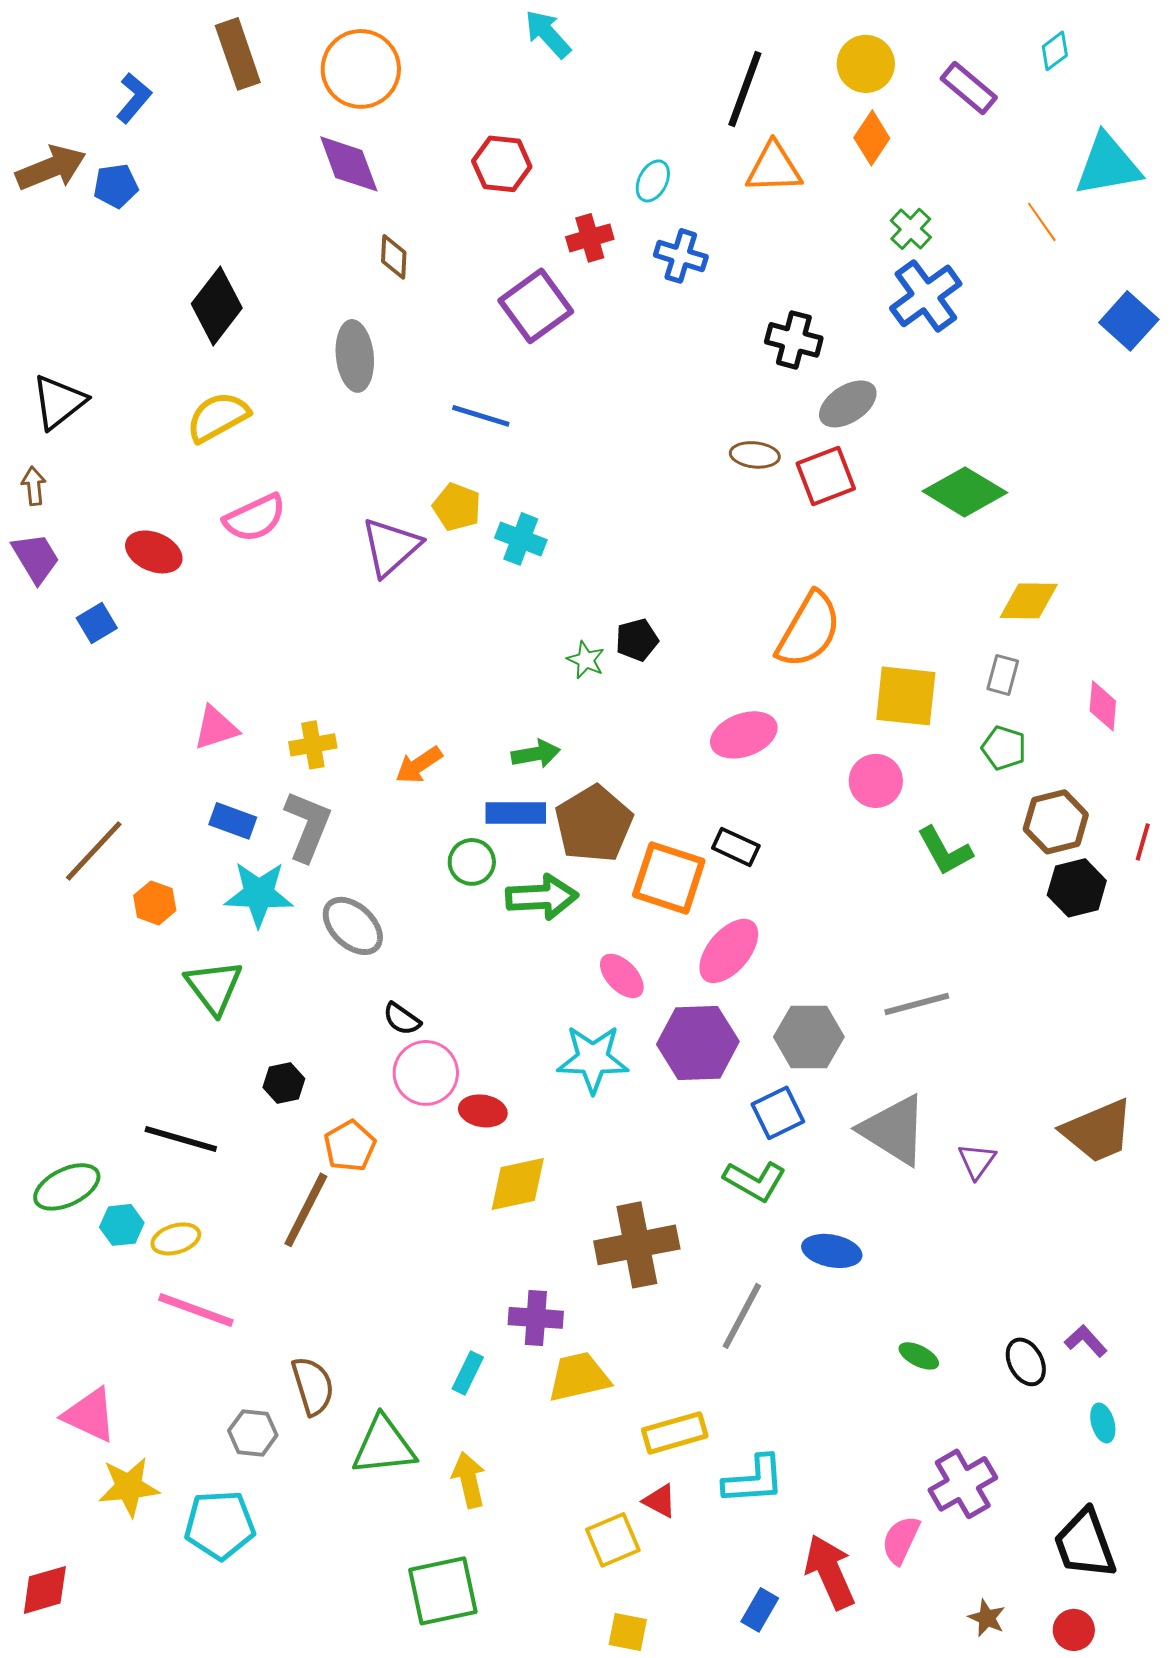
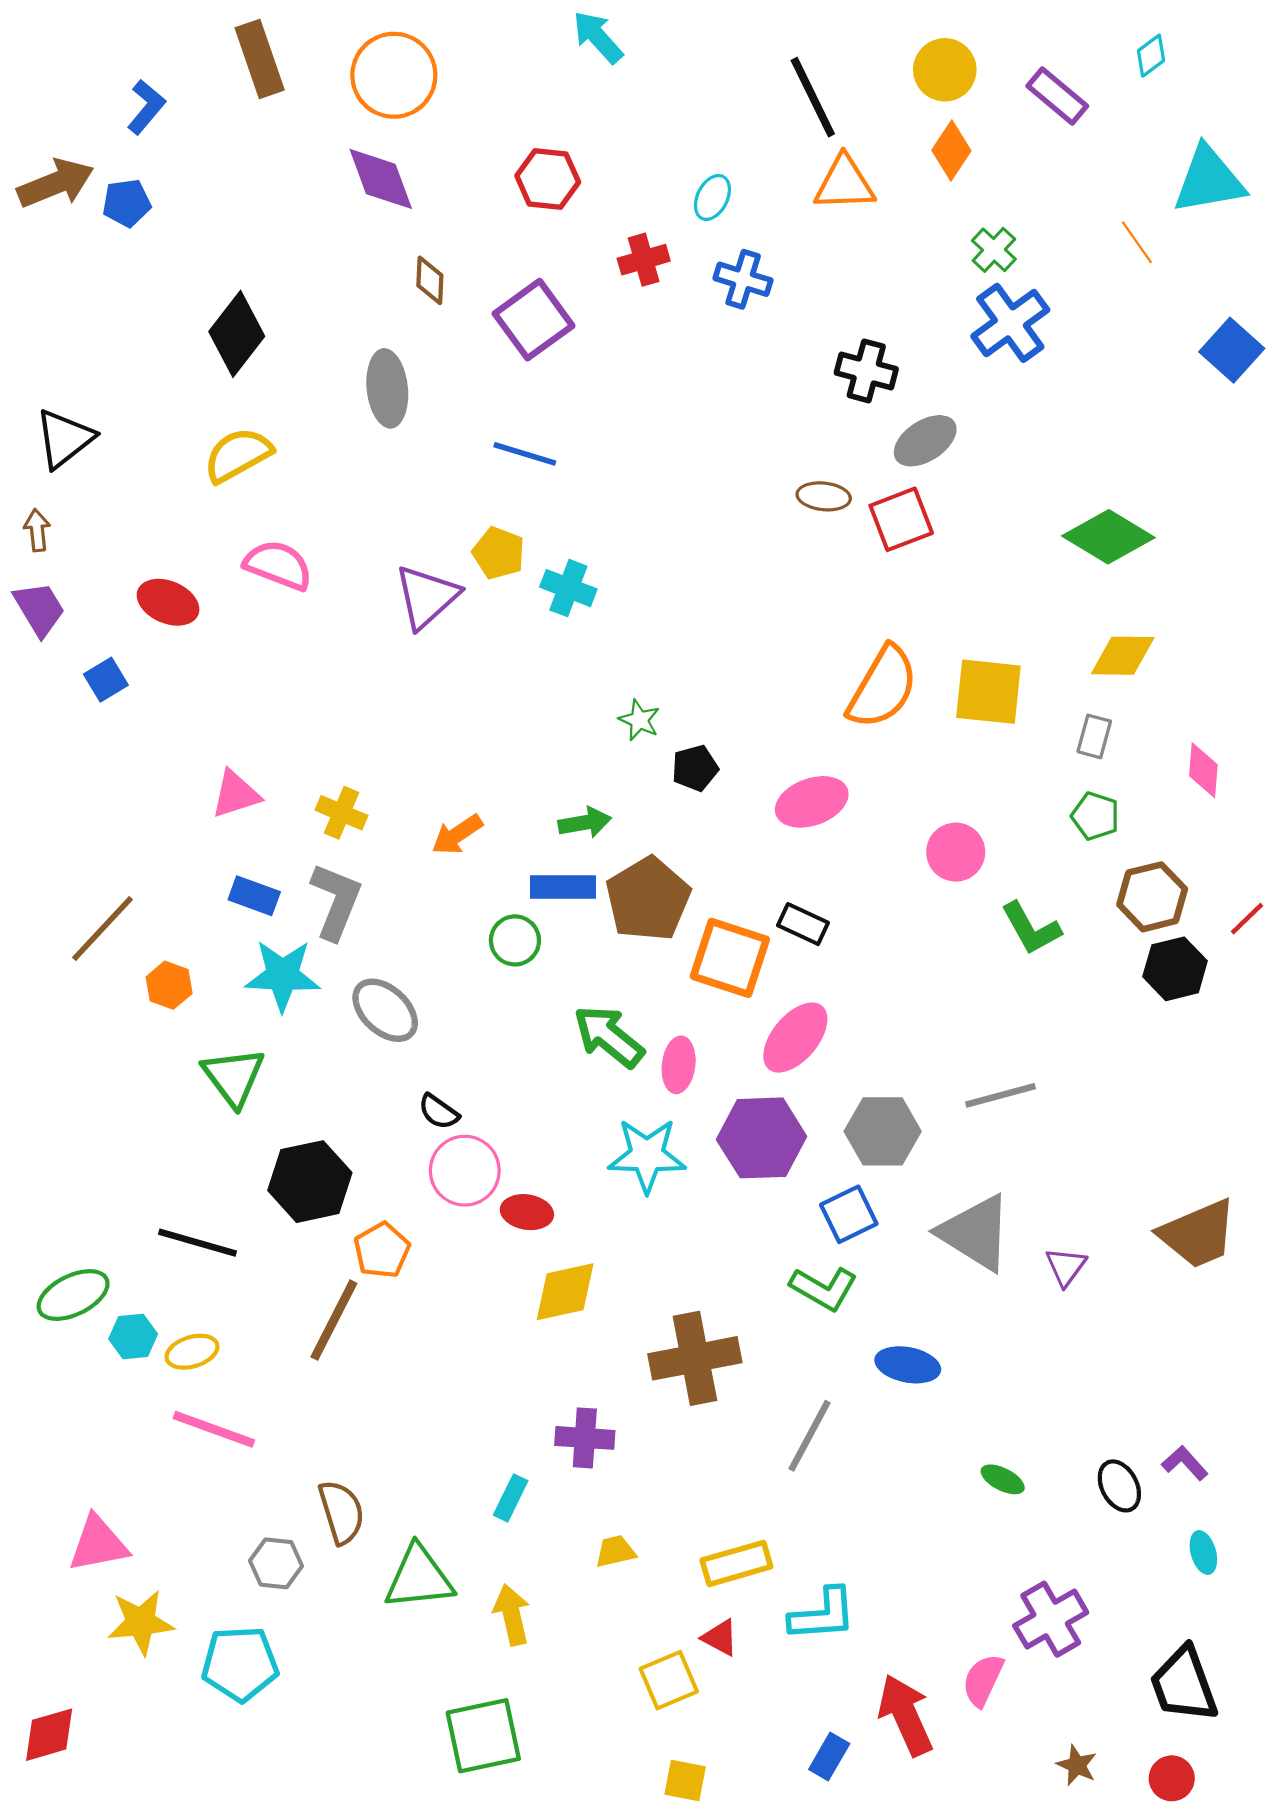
black line: (745, 89) -> (813, 97), turned -46
purple square: (536, 306) -> (534, 320), moved
green diamond: (965, 492) -> (1108, 537), moved
pink semicircle: (255, 518) -> (278, 565), turned -134
black pentagon: (637, 640) -> (695, 768), moved
yellow square: (906, 696) -> (988, 692), moved
yellow cross: (313, 745) -> (341, 813), turned 33
red line: (1143, 842) -> (1247, 919), turned 30
green arrow: (542, 897) -> (609, 1036), moved, turned -138
pink ellipse: (622, 976) -> (679, 1065), turned 51
black hexagon: (284, 1083) -> (310, 1182), size x1.8
yellow trapezoid: (579, 1377) -> (615, 1551), moved, size x0.6
pink triangle: (90, 1415) -> (98, 1544), turned -36

